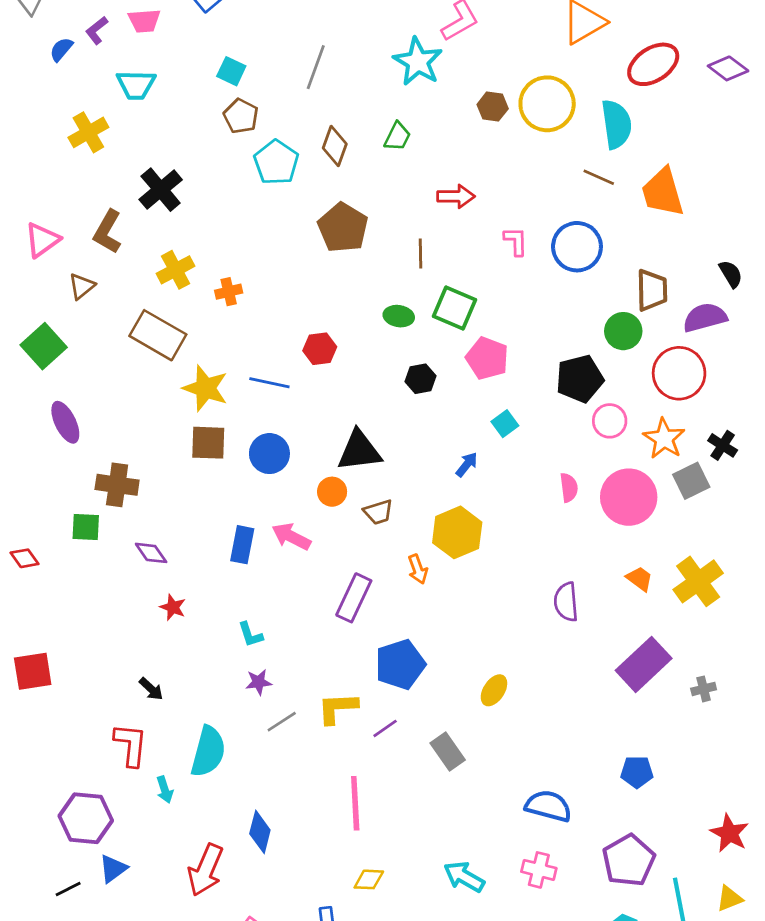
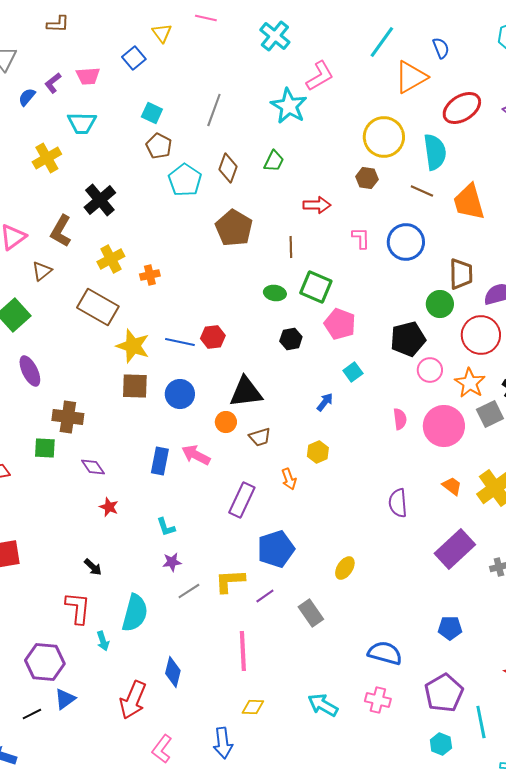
brown hexagon: (493, 107) -> (367, 178), moved
red hexagon: (320, 349) -> (213, 337), moved
yellow hexagon: (457, 532) -> (318, 452), size x0.6

